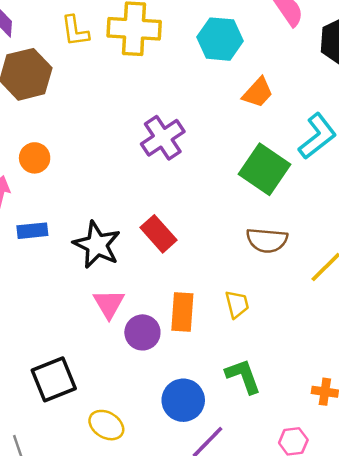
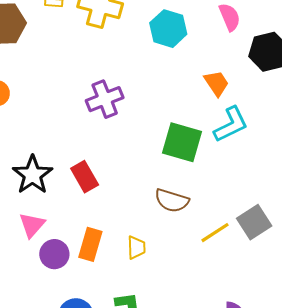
orange trapezoid: (258, 93) -> (217, 83), moved, turned -88
green square: (264, 169) -> (182, 142), turned -30

